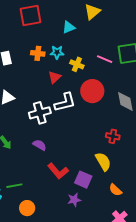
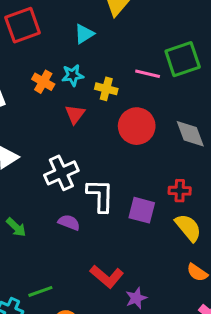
orange cross: (38, 53) -> (43, 82), turned 32
white L-shape: (65, 102) -> (100, 196), moved, turned -65
yellow semicircle: (103, 162) -> (188, 228), moved
red L-shape: (58, 171) -> (107, 276), moved
purple square: (83, 180) -> (142, 210), moved

